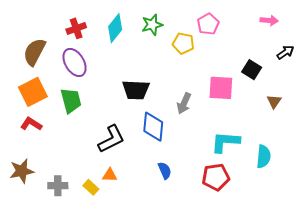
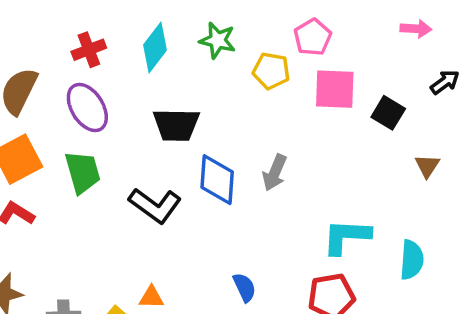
green star: (152, 25) -> (218, 40), turned 30
pink square: (221, 88) -> (335, 89), moved
black trapezoid: (136, 90) -> (176, 125), moved
blue diamond: (153, 127) -> (217, 180), moved
black L-shape: (111, 139) -> (155, 205), moved, turned 64

